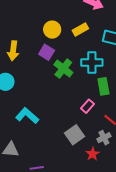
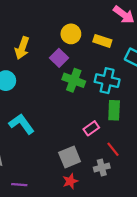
yellow rectangle: (80, 30) -> (102, 41), turned 35
green cross: (63, 69) -> (74, 80), turned -30
red star: (93, 154) -> (70, 181), moved

